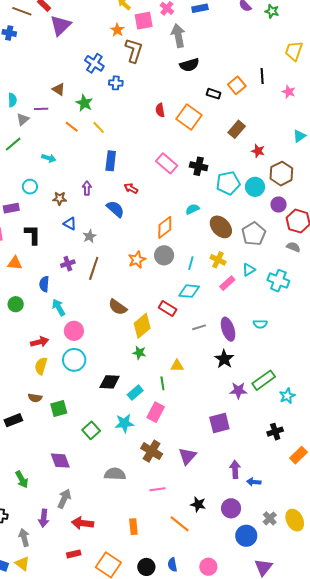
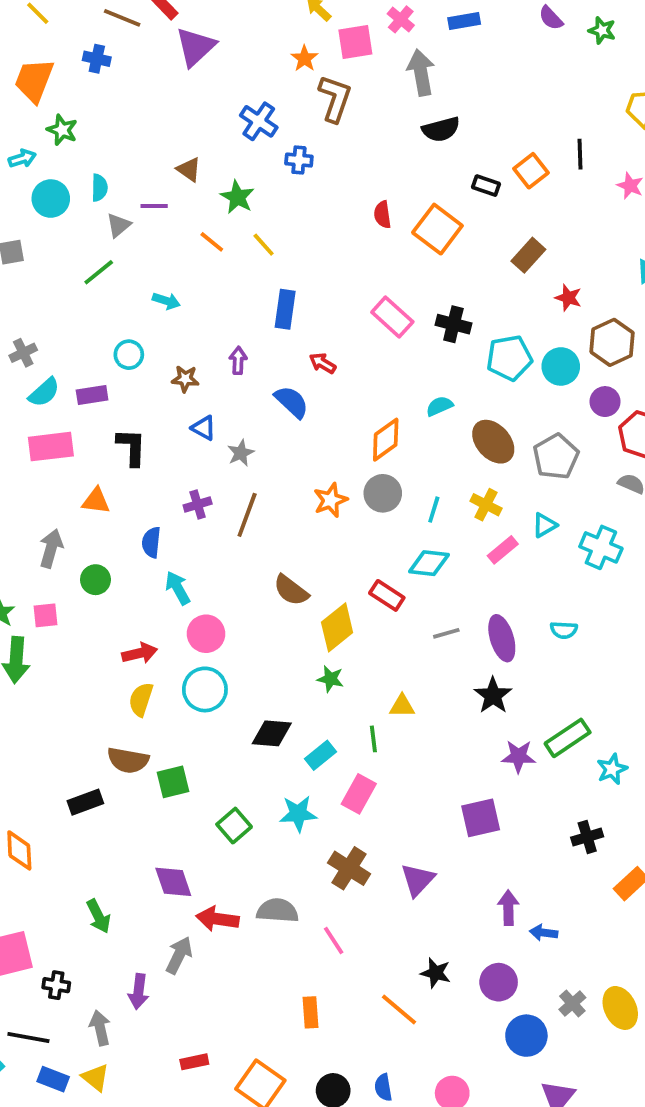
brown semicircle: (35, 398) -> (128, 760), size x1.5
pink line: (158, 489) -> (334, 941), moved, turned 63
red arrow: (83, 523) -> (217, 919), moved

